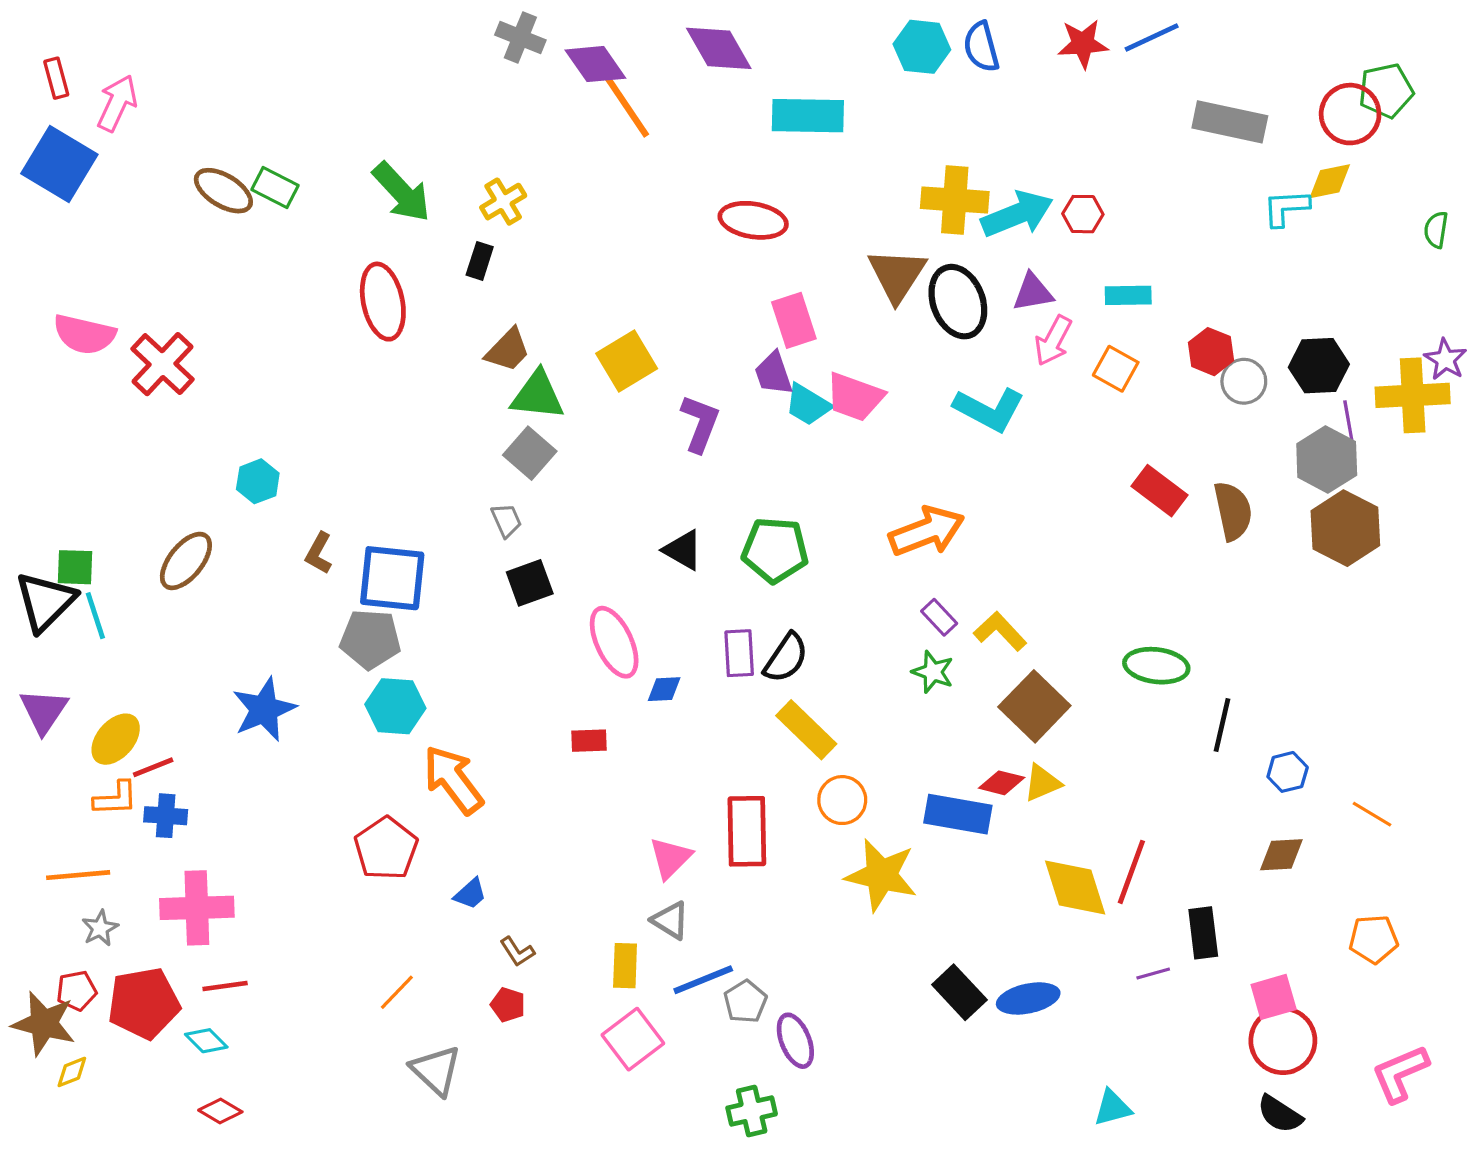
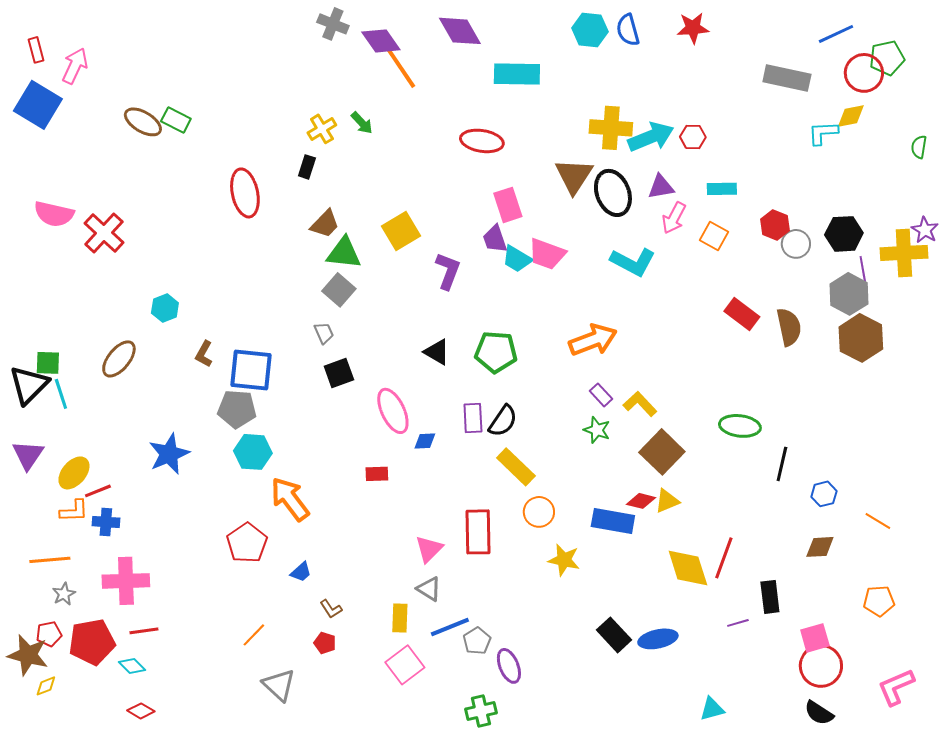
blue line: (1152, 37) -> (836, 34), moved
green arrow: (402, 192) -> (362, 123), moved, size x0.6
yellow star: (881, 875) -> (564, 560), size x0.7

